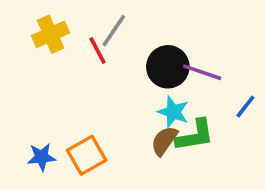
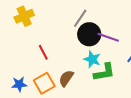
gray line: (114, 31) -> (80, 18), moved
red line: (97, 51) -> (43, 52), moved
brown semicircle: (164, 141) -> (66, 78), moved

